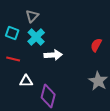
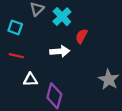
cyan cross: (36, 37) -> (62, 17), moved
red semicircle: (96, 45) -> (81, 36), moved

